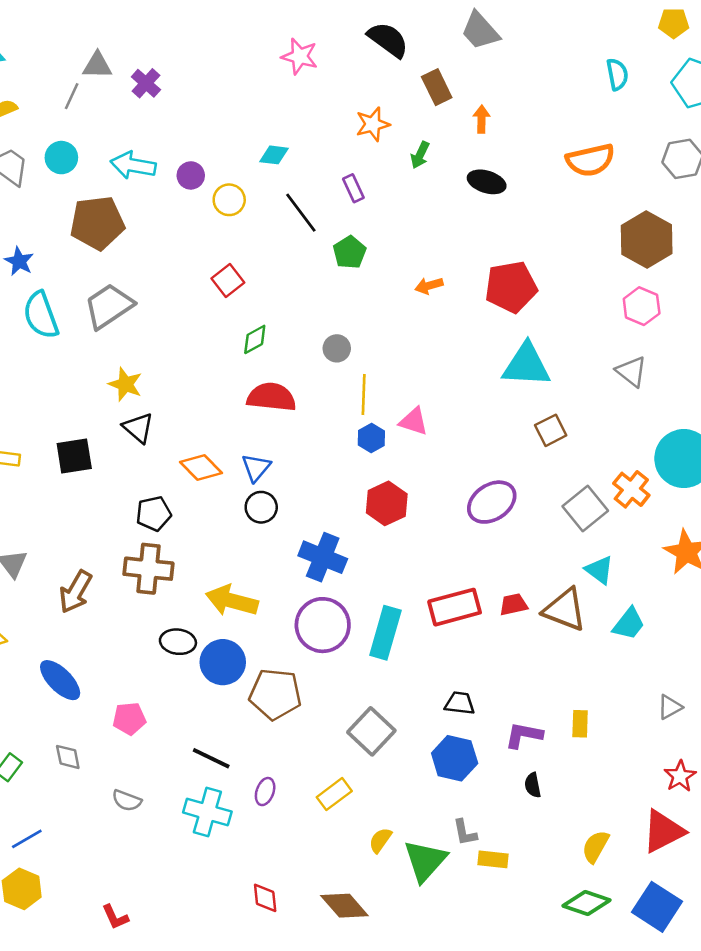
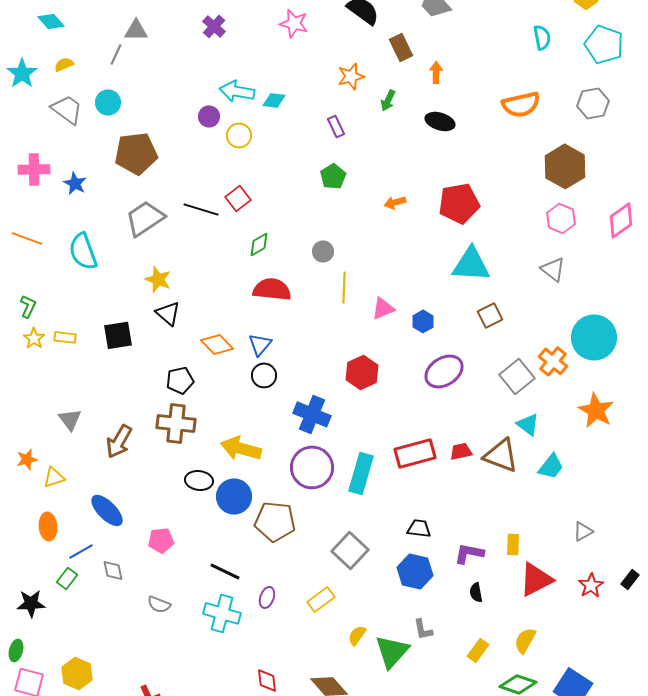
purple cross: (146, 83) -> (214, 26), moved
cyan arrow: (133, 165) -> (237, 91), moved
black line: (301, 213) -> (201, 209), moved, turned -36
cyan semicircle: (41, 315) -> (83, 251), moved
pink triangle: (414, 421) -> (383, 308), turned -40
blue hexagon: (371, 438) -> (423, 321), moved
red triangle: (663, 831) -> (536, 579), moved
blue line: (27, 839) -> (81, 551), moved
yellow rectangle: (493, 859) -> (478, 650), moved, turned -60

